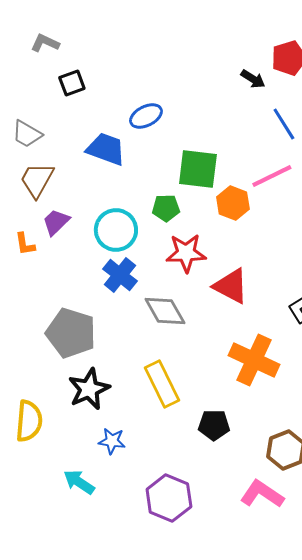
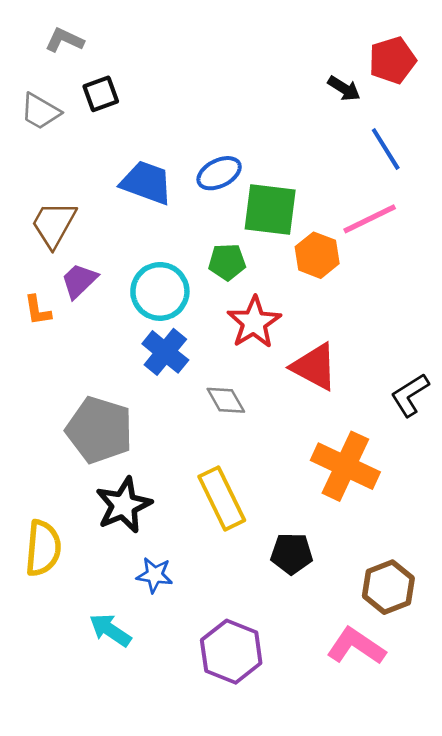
blue ellipse: (146, 116) -> (219, 173), moved
gray trapezoid: (27, 134) -> (40, 111), moved
red star: (186, 253) -> (254, 322), turned -30
gray diamond: (165, 311) -> (226, 400), size x0.7

